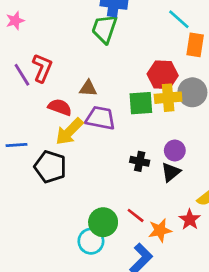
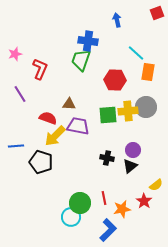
red L-shape: (42, 68) -> (40, 69), moved
red hexagon: (163, 75) -> (115, 80), moved
red line: (136, 215) -> (104, 198), turned 40

